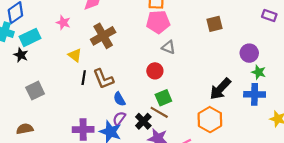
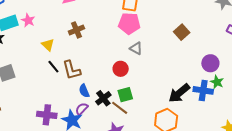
pink star: (63, 23) -> (28, 20), moved
brown square: (215, 24) -> (182, 32), turned -35
brown cross: (103, 36) -> (76, 30), size x0.7
black line: (84, 78) -> (53, 67), turned -56
blue cross: (255, 94) -> (203, 90), moved
black cross: (143, 121) -> (103, 98), moved

